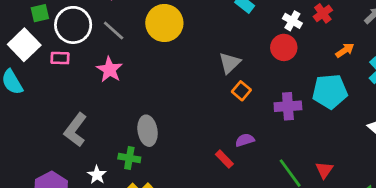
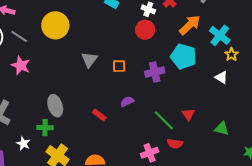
orange arrow: (345, 50) -> (190, 25), size x1.6
gray triangle: (230, 63) -> (89, 60), moved
orange square: (241, 91) -> (119, 66), turned -32
cyan pentagon: (330, 91) -> (183, 57), turned 30
red rectangle: (224, 159) -> (99, 115), moved

